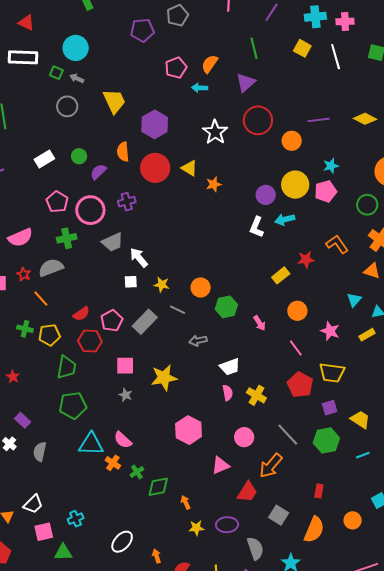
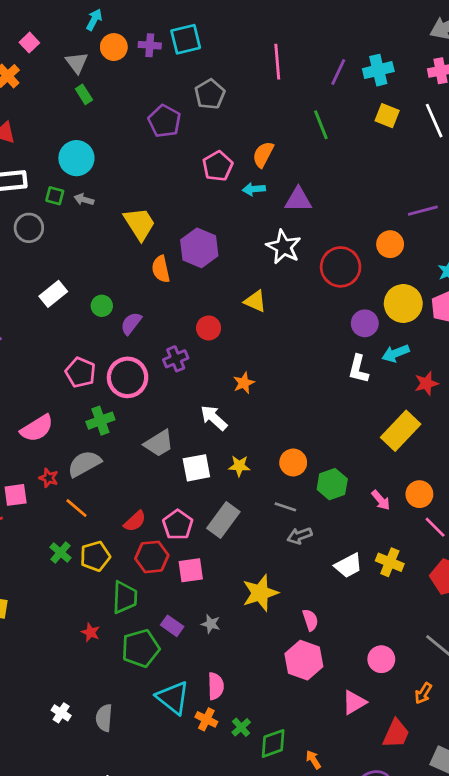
cyan cross: (315, 17) -> (378, 70), moved
purple pentagon: (142, 30) -> (165, 121), turned -30
purple triangle: (246, 83) -> (298, 200), moved, turned 50
gray circle: (67, 106) -> (29, 228), moved
red circle: (258, 120) -> (341, 267), moved
orange semicircle: (123, 152) -> (161, 269), moved
white rectangle: (44, 159) -> (53, 294), moved
red circle: (155, 168) -> (209, 328), moved, size x0.6
orange star: (214, 184) -> (244, 383), moved
gray trapezoid: (113, 242) -> (159, 443), moved
white arrow: (139, 258) -> (214, 418), moved
red star: (306, 259) -> (426, 383), moved
yellow rectangle: (281, 275) -> (401, 431), size x1.6
white square: (131, 282) -> (196, 468), size x1.5
gray line: (178, 310) -> (285, 507), moved
orange circle: (297, 311) -> (419, 494), moved
green cross: (25, 329) -> (61, 552), turned 35
pink square: (125, 366) -> (191, 570), moved
red star: (13, 377) -> (91, 632), moved
pink semicircle: (228, 393) -> (310, 620), moved
yellow cross: (256, 395) -> (390, 562), moved
purple rectangle: (23, 420) -> (172, 626), moved
pink semicircle: (123, 440) -> (216, 686), turned -126
cyan triangle: (91, 444) -> (173, 698), turned 44
orange arrow: (271, 466) -> (423, 693), size x0.6

